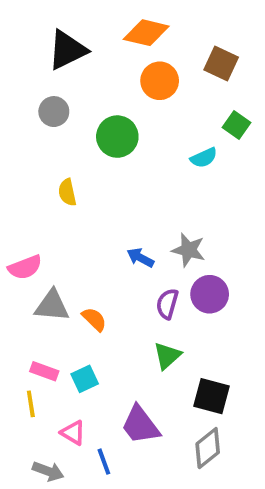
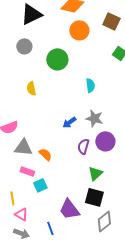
cyan semicircle: (204, 158) -> (90, 85), moved, turned -72
blue arrow: (140, 258) -> (69, 122), turned -64
green triangle: (167, 356) -> (95, 173), moved
pink rectangle: (44, 371) -> (27, 171), moved
black square: (212, 396) -> (94, 197), moved
pink triangle: (73, 433) -> (21, 214), moved

